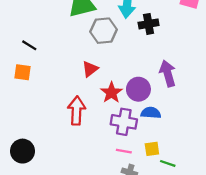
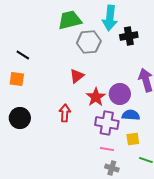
red arrow: (77, 111) -> (65, 113), size x0.7
yellow square: (152, 149) -> (133, 139), moved
black circle: (23, 151) -> (20, 118), moved

